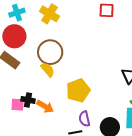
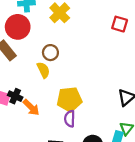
brown circle: (50, 52) -> (50, 53), size x0.6
purple semicircle: (84, 119) -> (70, 119), moved

